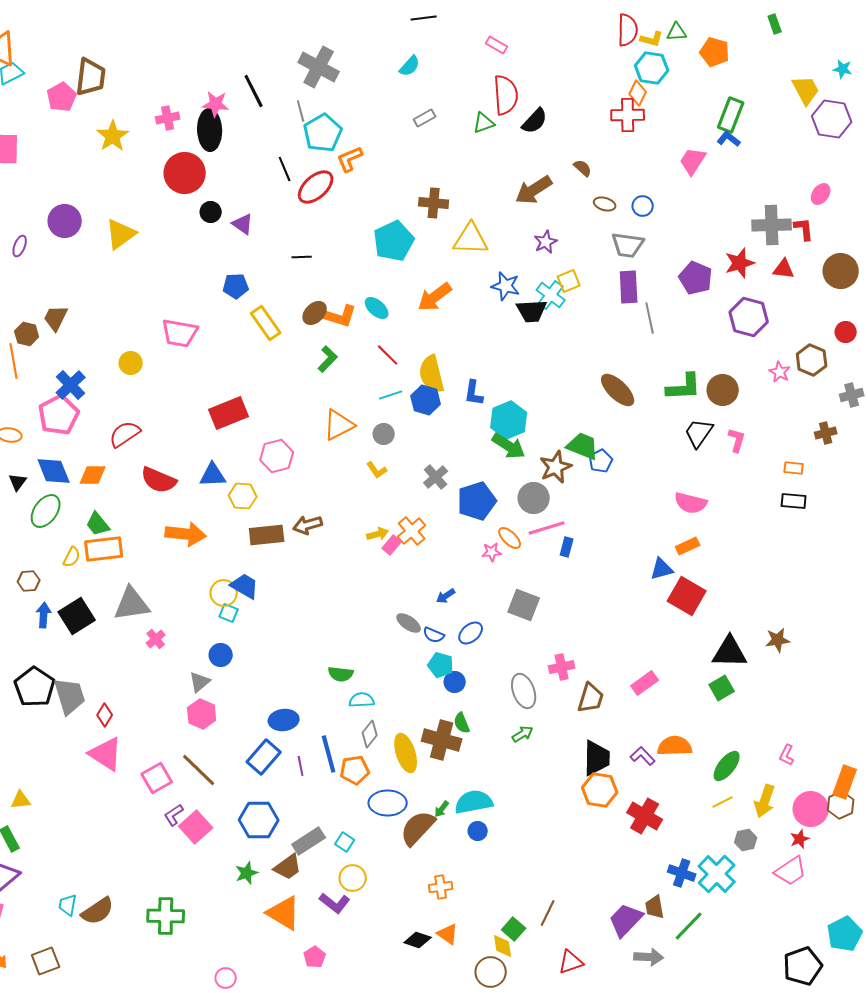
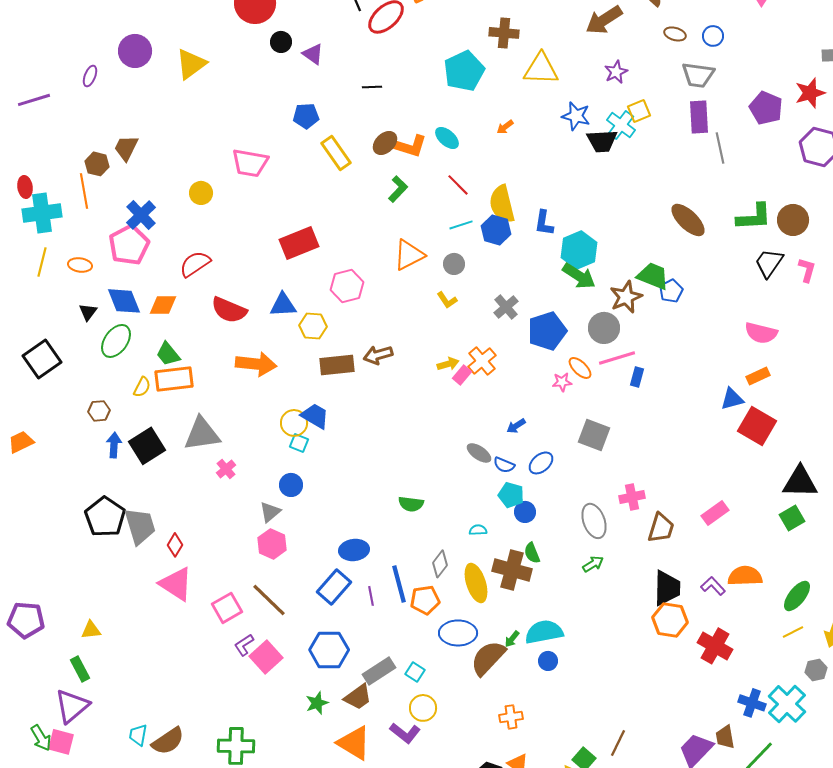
orange arrow: (435, 297) -> (505, 127), size x0.5
cyan semicircle: (362, 700) -> (478, 530), moved, size x0.7

